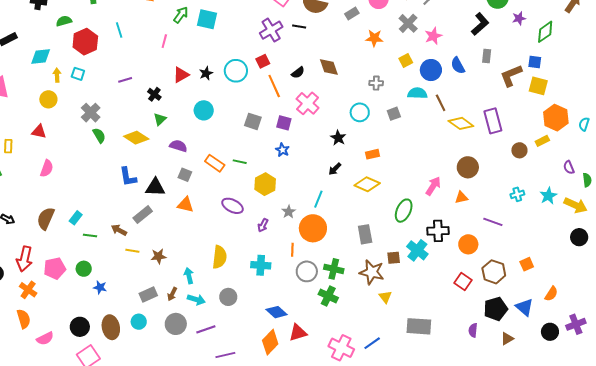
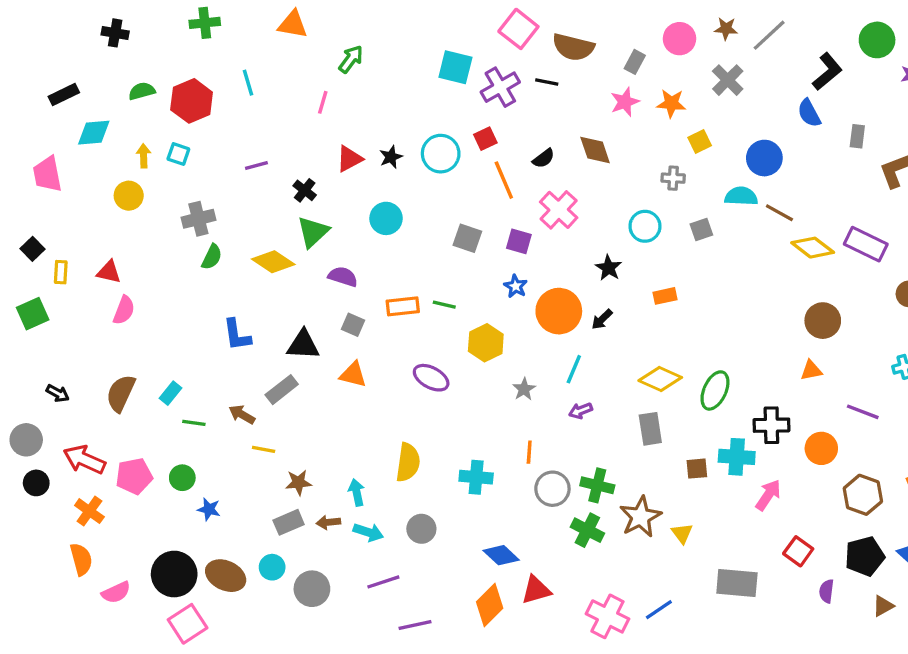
gray rectangle: (352, 14) -> (635, 62), turned -32
cyan square: (207, 19) -> (455, 67), moved
green semicircle: (64, 21) -> (142, 91), moved
black L-shape: (480, 24) -> (827, 72), moved
pink star: (433, 36) -> (625, 102), moved
cyan diamond: (41, 56) -> (94, 133), moved
yellow square: (406, 60) -> (700, 142), moved
blue semicircle: (458, 65) -> (809, 113), moved
brown line: (441, 103) -> (779, 213), turned -36
gray cross: (91, 113) -> (198, 219), turned 30
green triangle: (160, 119) -> (313, 232), size x1.5
purple rectangle: (493, 121) -> (866, 244), turned -50
red triangle: (39, 132) -> (109, 272), moved
green semicircle: (99, 135) -> (212, 257), turned 56
orange rectangle: (215, 163) -> (403, 306), turned -42
blue L-shape: (128, 177) -> (237, 335), moved
yellow diamond: (367, 184) -> (660, 379), moved
pink arrow: (433, 186) -> (768, 495), moved
purple arrow: (263, 225) -> (581, 411), moved, turned 40
orange circle: (313, 228) -> (559, 311), moved
cyan cross: (417, 250) -> (737, 457), turned -35
brown star: (158, 256) -> (298, 483), moved
red arrow: (24, 259) -> (84, 460), turned 100
brown star: (372, 272) -> (640, 517), moved, turned 30
red square: (463, 281) -> (798, 551), moved
brown arrow: (172, 294) -> (328, 522), turned 56
gray circle: (176, 324) -> (312, 589), moved
black circle: (80, 327) -> (174, 574), size x1.4
brown ellipse: (111, 327) -> (226, 576), turned -55

